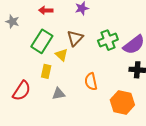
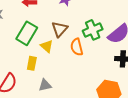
orange semicircle: (91, 82) -> (77, 47), moved

